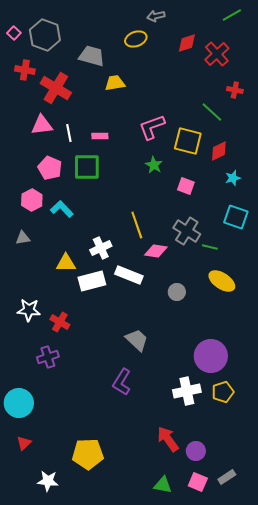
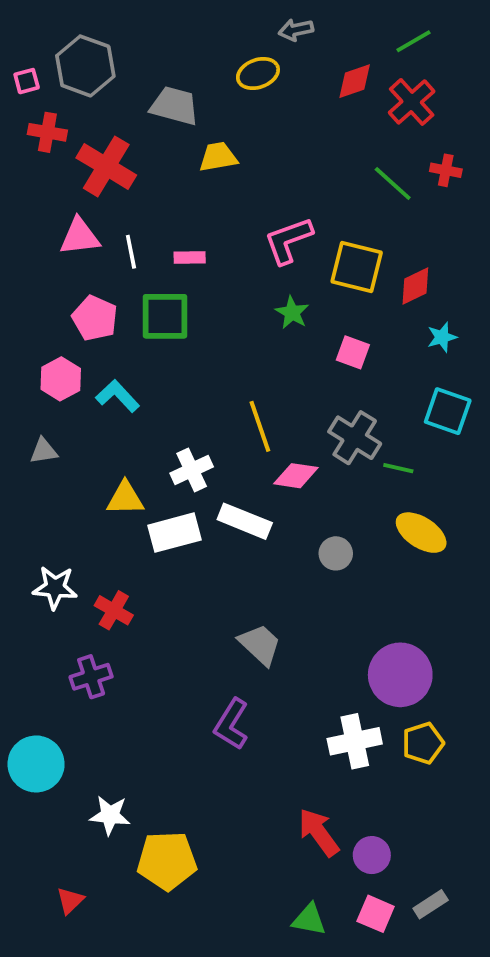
green line: (232, 15) -> (414, 41), moved
pink square: (14, 33) -> (27, 81), moved, turned 32
green line: (212, 112) -> (393, 184), moved
red triangle: (24, 443) -> (70, 901), moved
white star: (48, 481) -> (110, 815), moved

